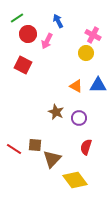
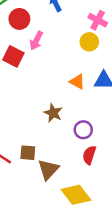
pink arrow: (47, 41) -> (36, 41), moved
purple circle: (79, 118) -> (83, 130), moved

